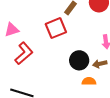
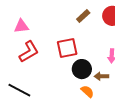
red square: (56, 28) -> (67, 48), moved
orange semicircle: (89, 81) -> (87, 91), turned 32

